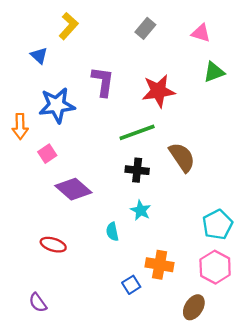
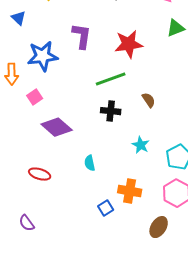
blue triangle: (39, 56) -> (19, 18), moved
brown semicircle: (182, 157) -> (149, 100), size x0.6
cyan star: (141, 210) -> (141, 145), moved

